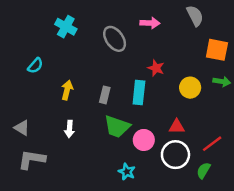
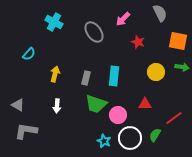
pink arrow: (150, 23) -> (123, 19), turned 133
red star: (156, 68) -> (138, 42), moved
white circle: (175, 155) -> (130, 138), moved
green semicircle: (204, 170) -> (155, 135), moved

